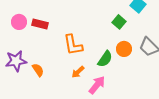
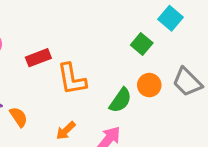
red rectangle: (40, 24) -> (38, 58), moved, turned -35
orange arrow: (78, 72) -> (66, 131), moved

